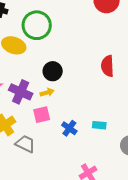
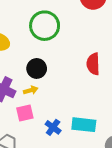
green circle: (37, 25) -> (45, 26), moved
cyan rectangle: (99, 125) -> (84, 125), size x1.6

